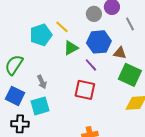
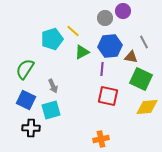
gray line: (130, 24) -> (144, 42), moved
purple line: (91, 65) -> (102, 69), turned 48
red square: (85, 90) -> (108, 96), moved

